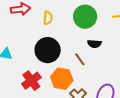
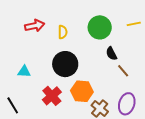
black semicircle: (94, 44) -> (111, 54), turned 64
brown line: (80, 59) -> (123, 71), moved

